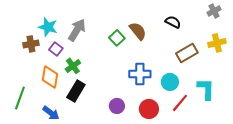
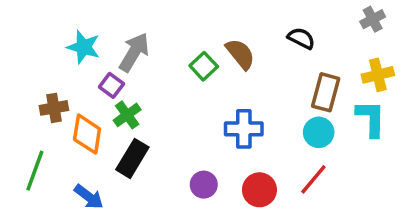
brown cross: (31, 44) -> (54, 108), moved
purple square: (56, 49) -> (111, 85), moved
brown rectangle: (187, 53) -> (326, 92), turned -45
cyan circle: (170, 82) -> (319, 132), moved
cyan L-shape: (206, 89) -> (371, 118), moved

